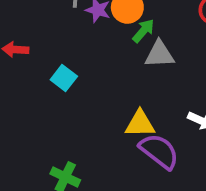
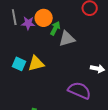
yellow triangle: (140, 124) -> (36, 63), moved

